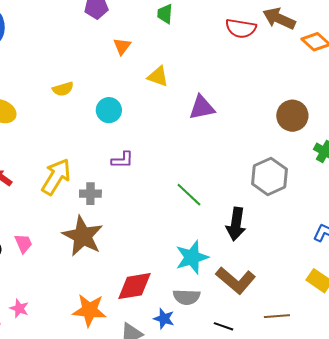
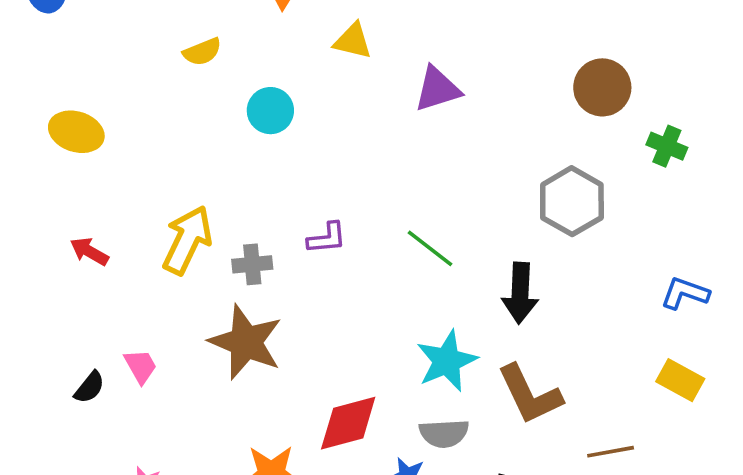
yellow semicircle: (63, 89) -> (202, 52), moved
purple L-shape: (122, 160) -> (327, 238), moved
brown L-shape: (236, 280) -> (530, 395), turned 30

